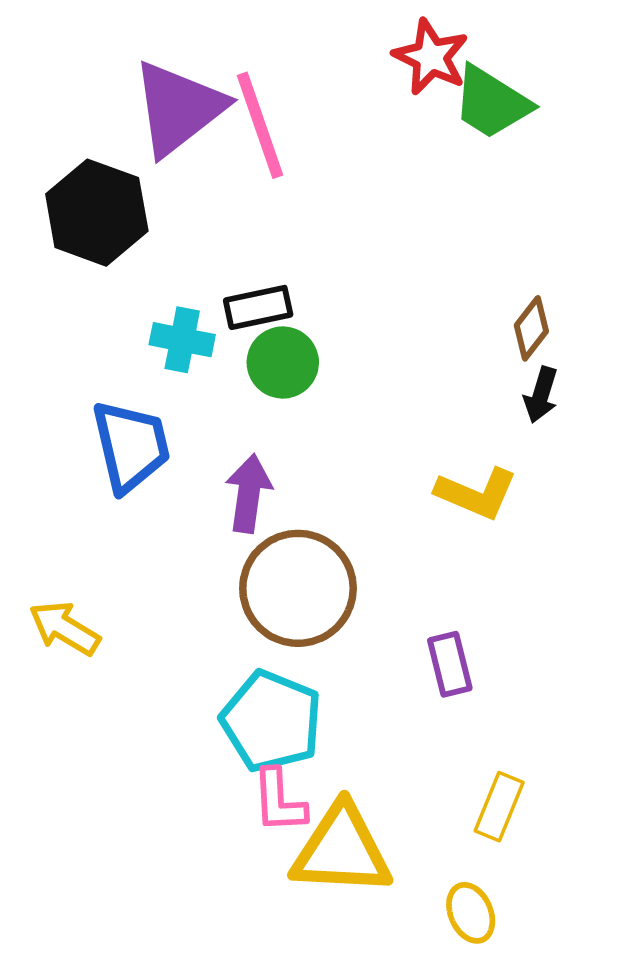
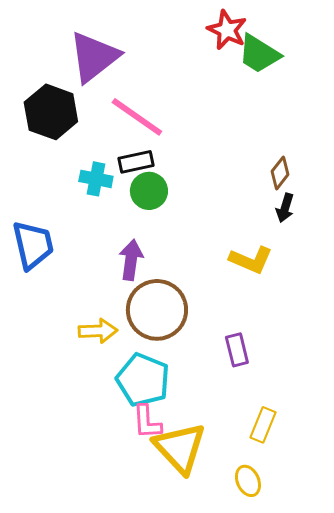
pink line: (260, 125) -> (137, 117), moved, turned -36
blue trapezoid: (131, 446) -> (33, 245), moved
yellow arrow: (65, 628) -> (98, 331), moved, turned 147
yellow triangle: (342, 850) -> (180, 448), turned 44

